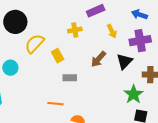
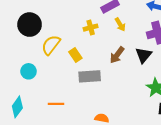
yellow arrow: (112, 31) -> (120, 25), moved
gray rectangle: (70, 78) -> (90, 76), size x1.5
orange line: (55, 104) -> (56, 104), moved

